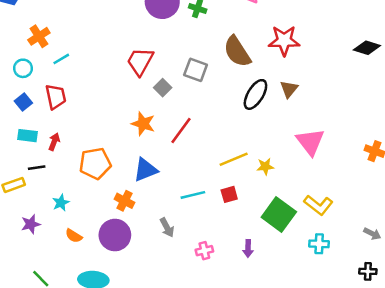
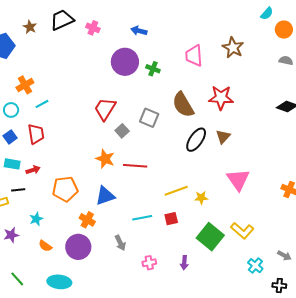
red line: (181, 131) -> (135, 166), turned 55
red arrow: (54, 142) -> (33, 170), turned 48
cyan cross: (319, 244) -> (255, 266), moved, turned 35

